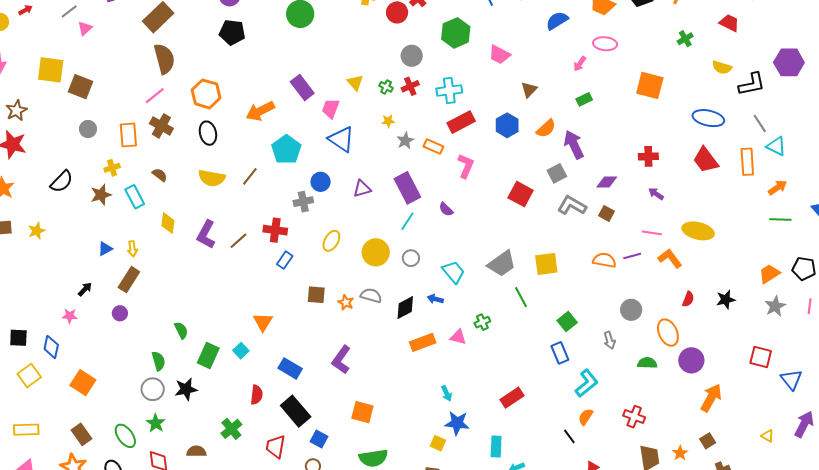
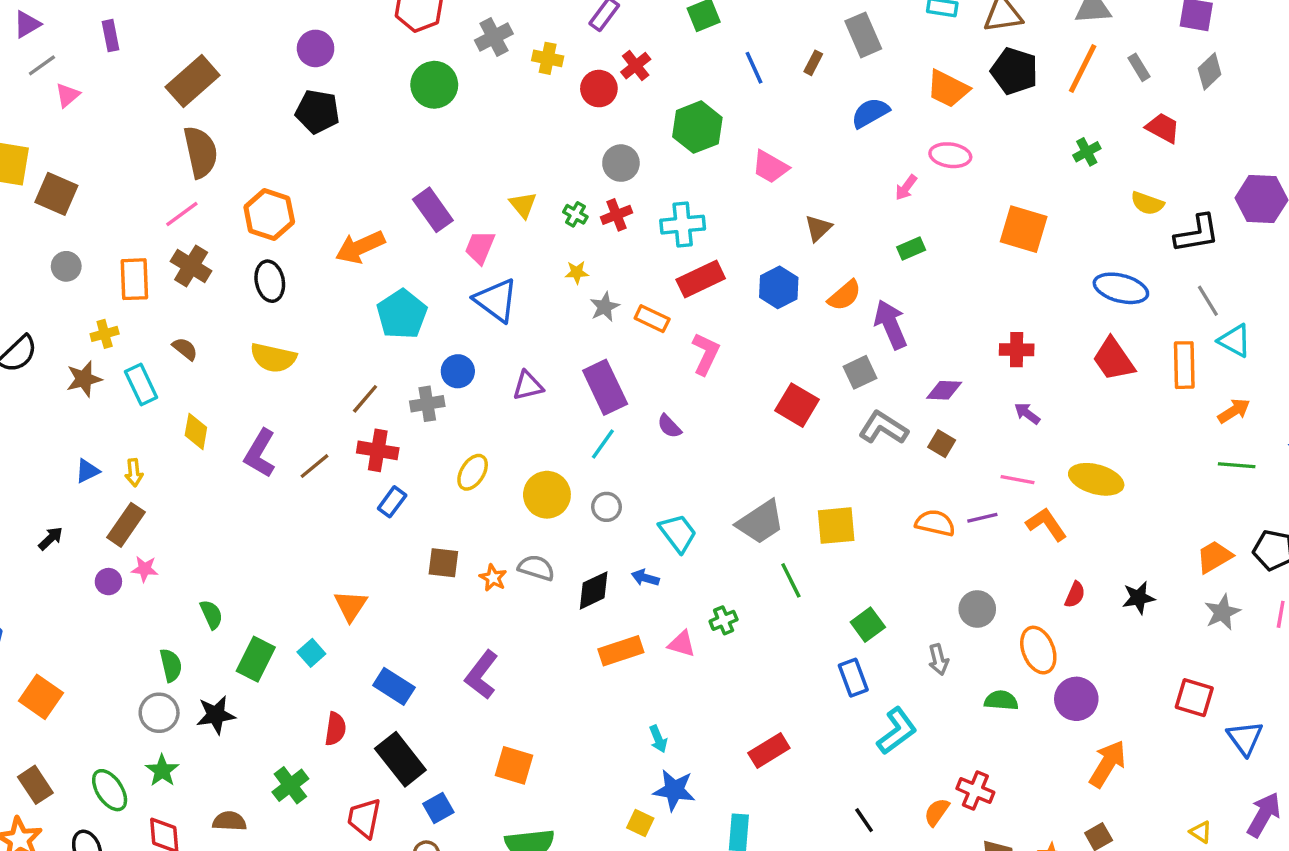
brown line: (250, 176) -> (365, 399), moved
pink star: (70, 316) -> (145, 569), moved
orange semicircle: (586, 417) -> (937, 812), moved
blue square: (319, 439) -> (438, 808), turned 30

